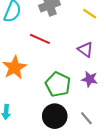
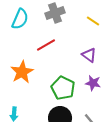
red line: (40, 39) -> (46, 45), turned -54

